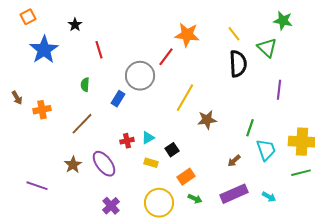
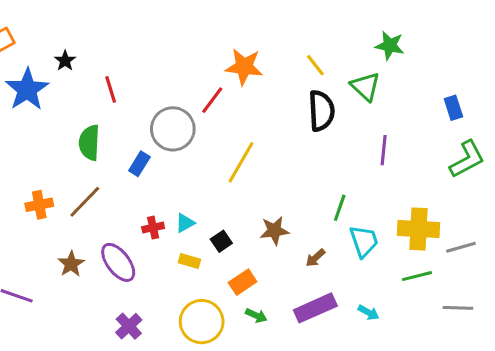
black star: (75, 25) -> (65, 61), moved
green semicircle: (85, 85) -> (89, 143), size x1.6
orange cross: (42, 110) -> (39, 205), moved
brown star: (207, 120) -> (274, 231), moved

